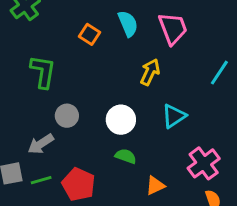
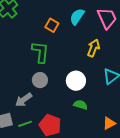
cyan semicircle: (128, 24) -> (77, 17), turned -120
green L-shape: (43, 72) -> (40, 52), moved
orange triangle: (155, 186) -> (109, 123), moved

